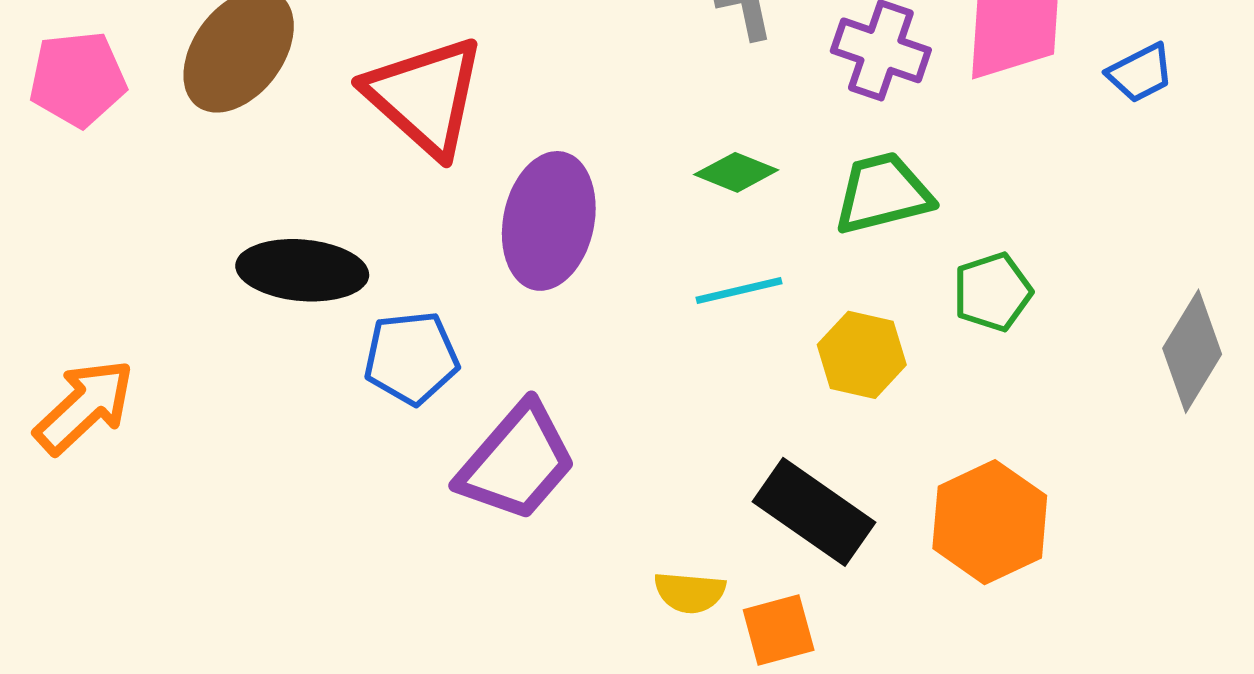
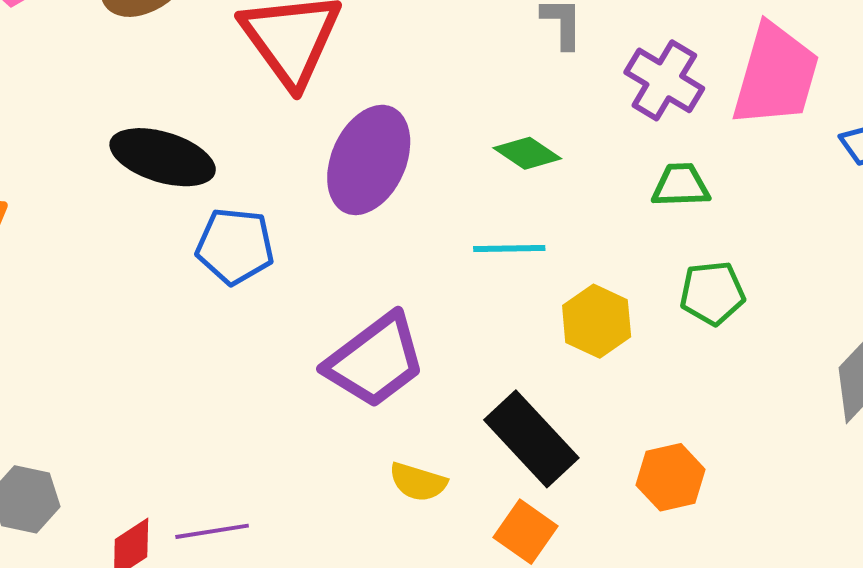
green trapezoid: (883, 193) -> (681, 185), moved, size x0.7
purple trapezoid: (517, 462) -> (375, 361), moved
orange hexagon: (990, 522) -> (671, 477), size x0.7
orange square: (779, 630) -> (525, 532), moved, turned 38

